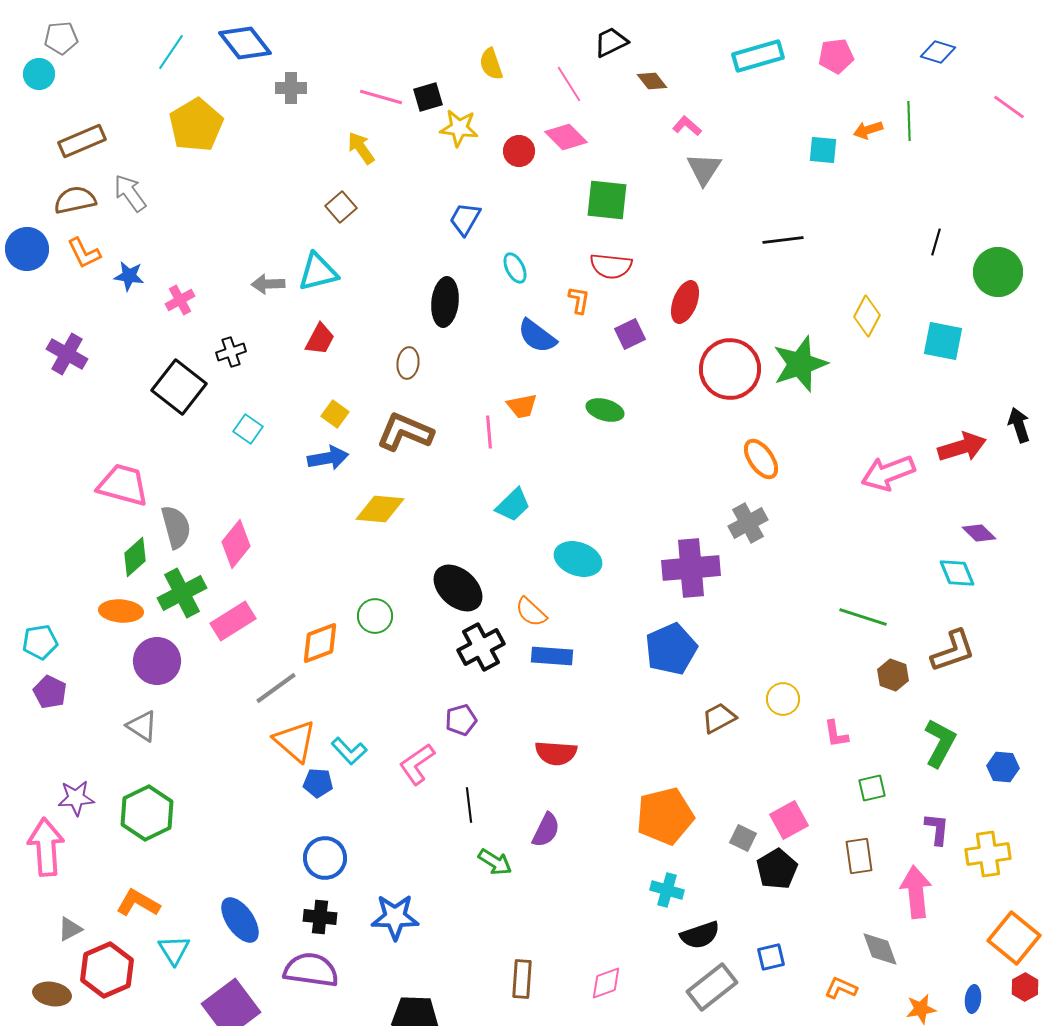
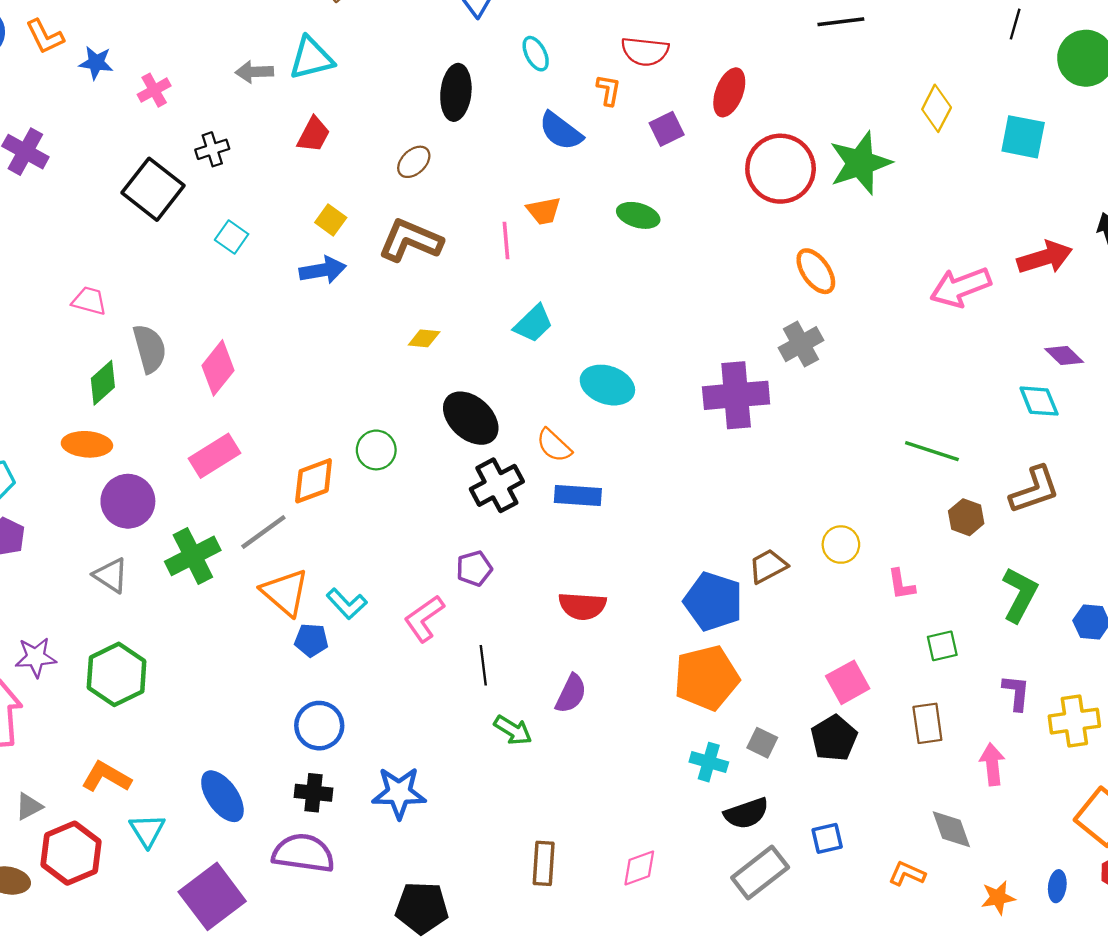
brown ellipse: (408, 363) -> (414, 162), turned 40
pink trapezoid: (123, 485) -> (89, 301), size x0.6
yellow diamond: (380, 509) -> (424, 338), moved, size x0.6
green cross: (182, 593) -> (193, 556), moved
blue pentagon: (671, 649) -> (713, 601), moved, turned -30
gray square: (743, 838) -> (762, 743), moved
pink arrow: (916, 892) -> (992, 764), size x0.7

